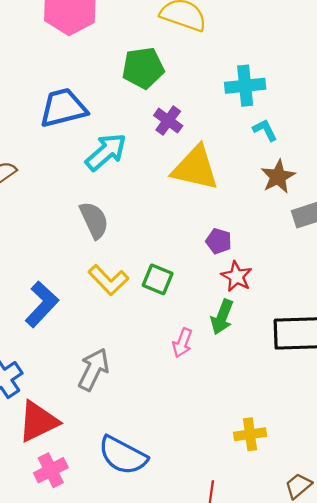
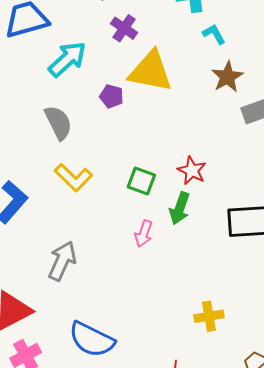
purple pentagon: (219, 241) -> (112, 96), moved
green square: (158, 279) -> (141, 181), moved

